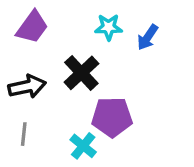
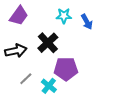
blue arrow: (148, 37) -> (87, 22), turned -63
gray line: (24, 134) -> (26, 79), moved, turned 40

